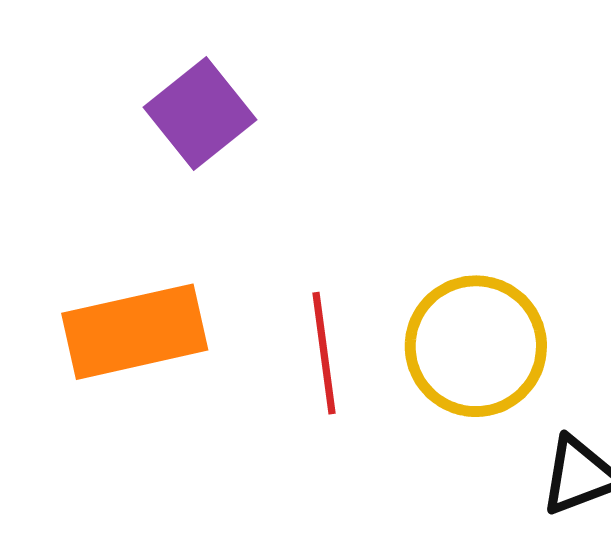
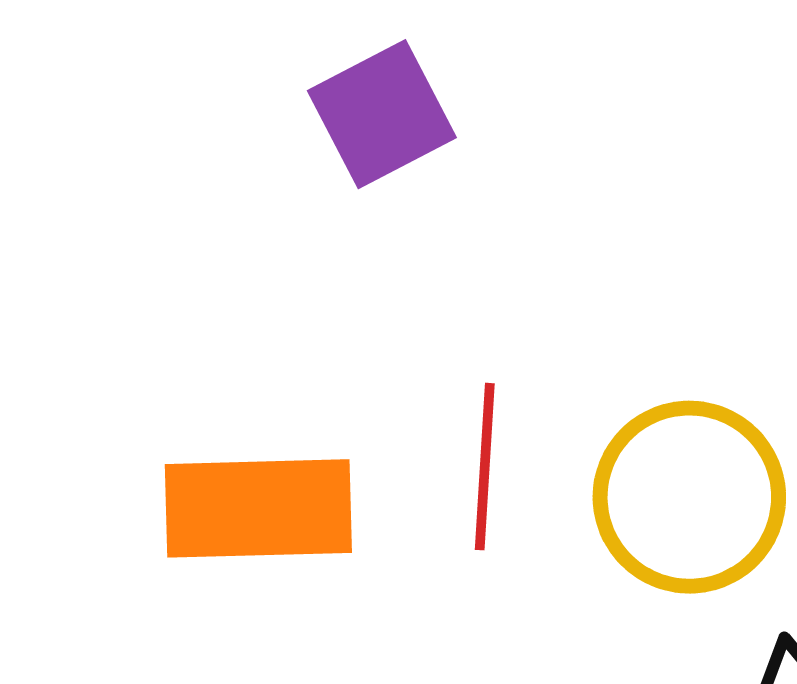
orange rectangle: (135, 332) -> (258, 508), moved

